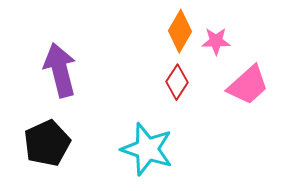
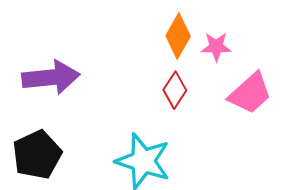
purple arrow: (60, 70) -> (51, 77), turned 98

